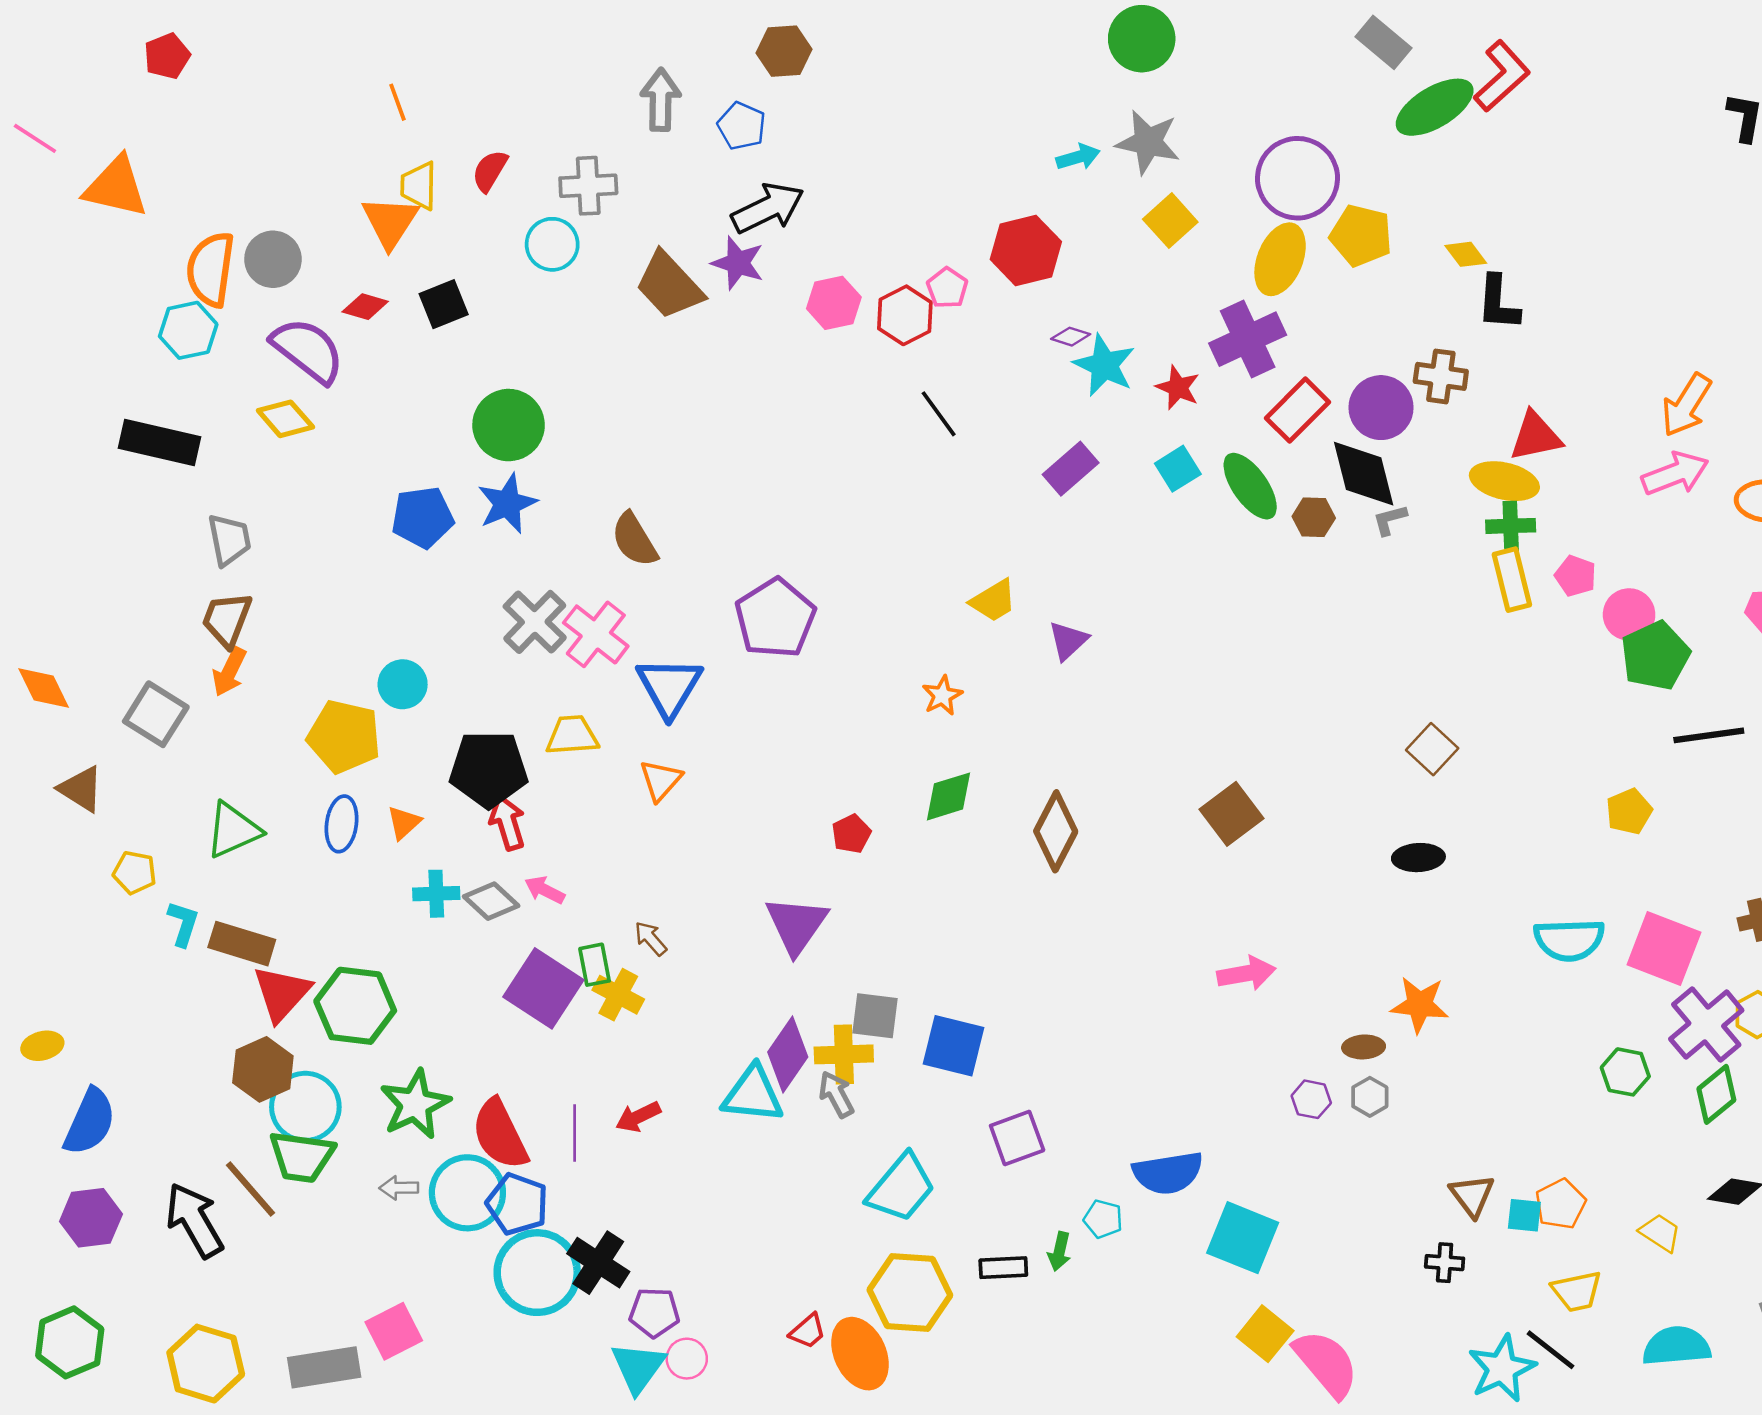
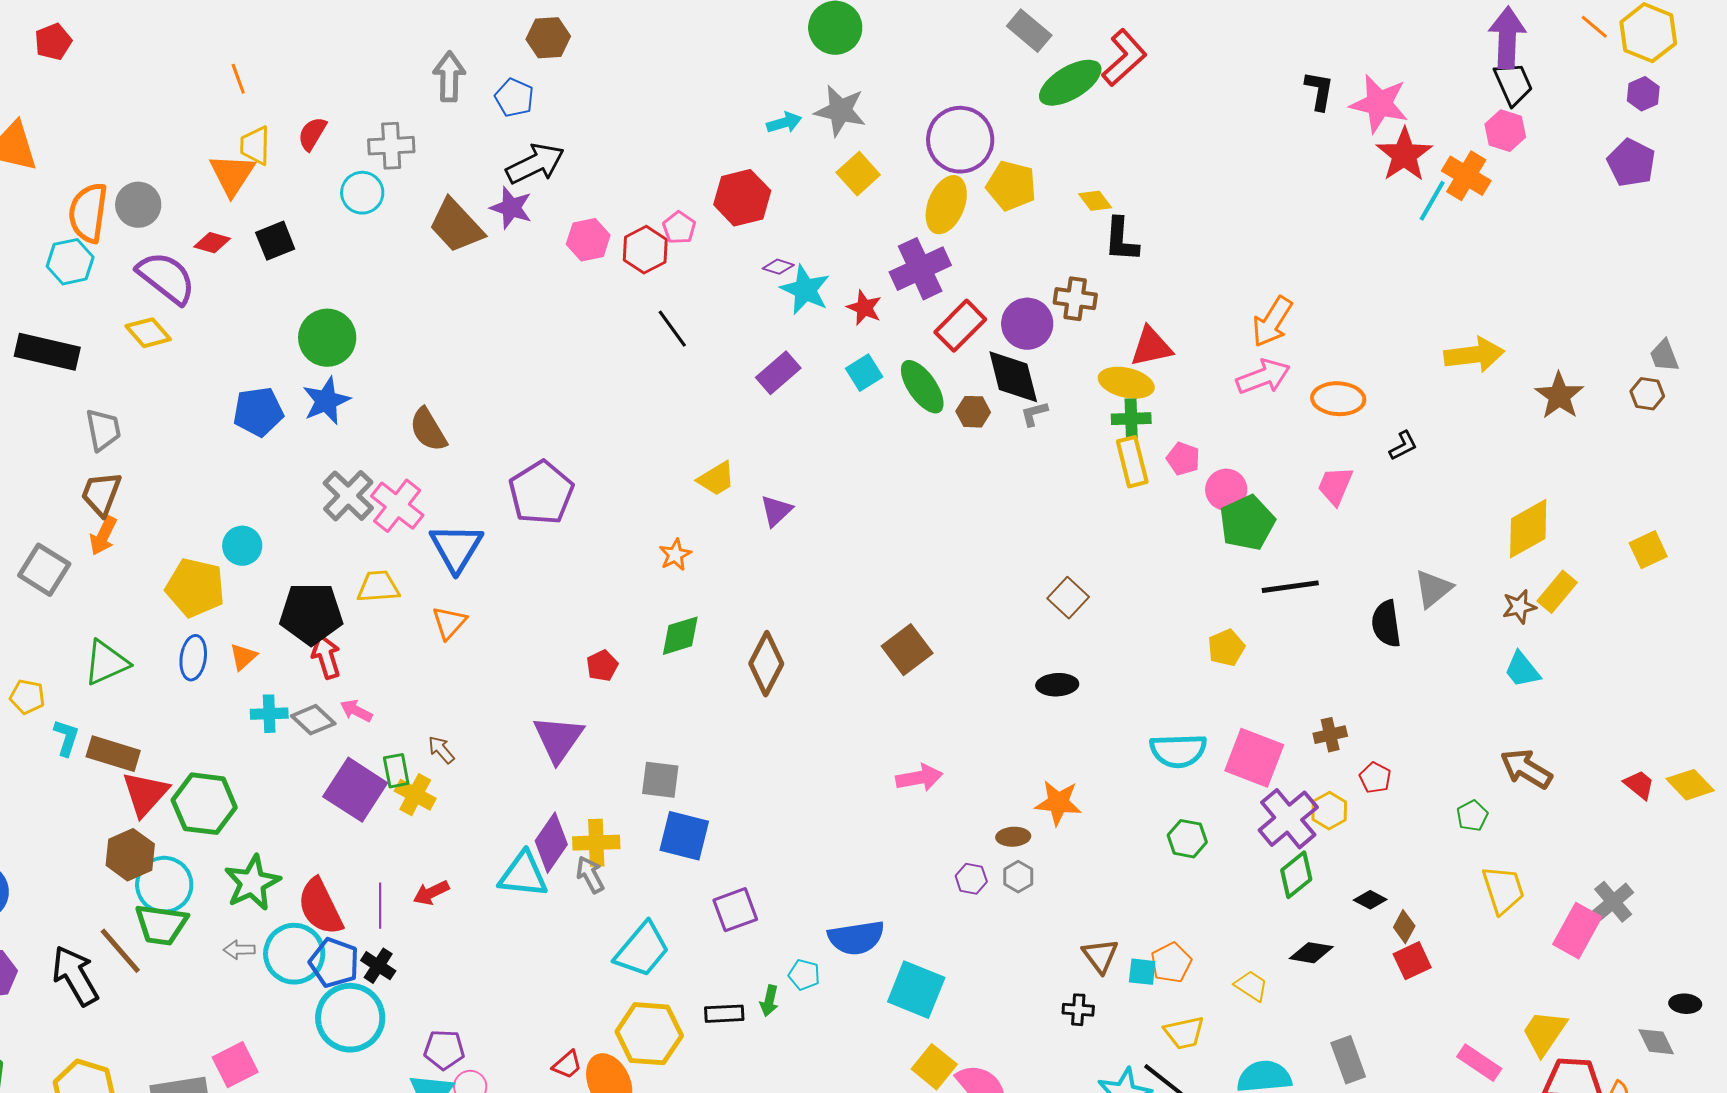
gray square: (875, 1016) -> (660, 780), moved
green hexagon: (1625, 1072) -> (1187, 839), moved
black cross: (598, 1263) -> (378, 966), moved, size x0.7

